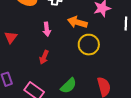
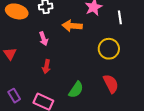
yellow circle: (89, 45) -> (109, 49), moved

